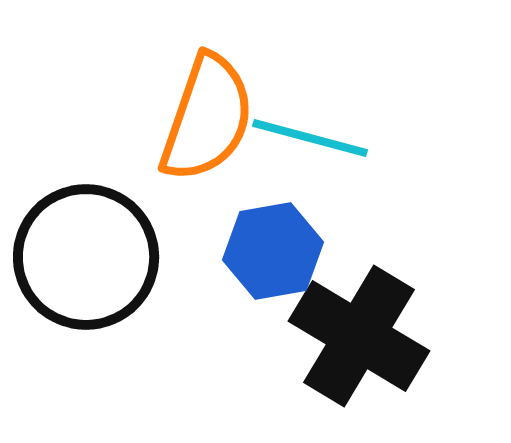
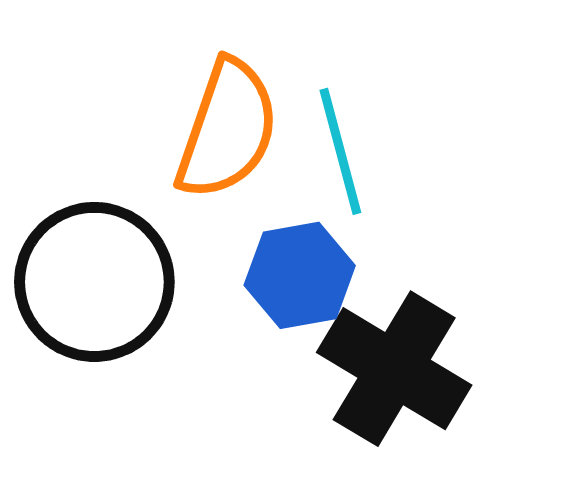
cyan line: (310, 138) -> (340, 151), turned 60

